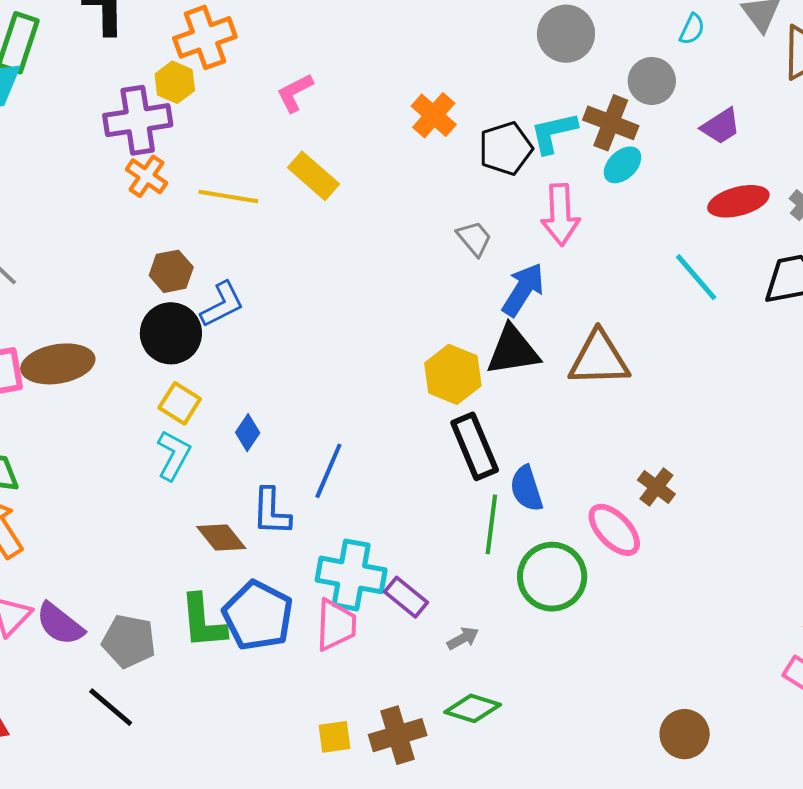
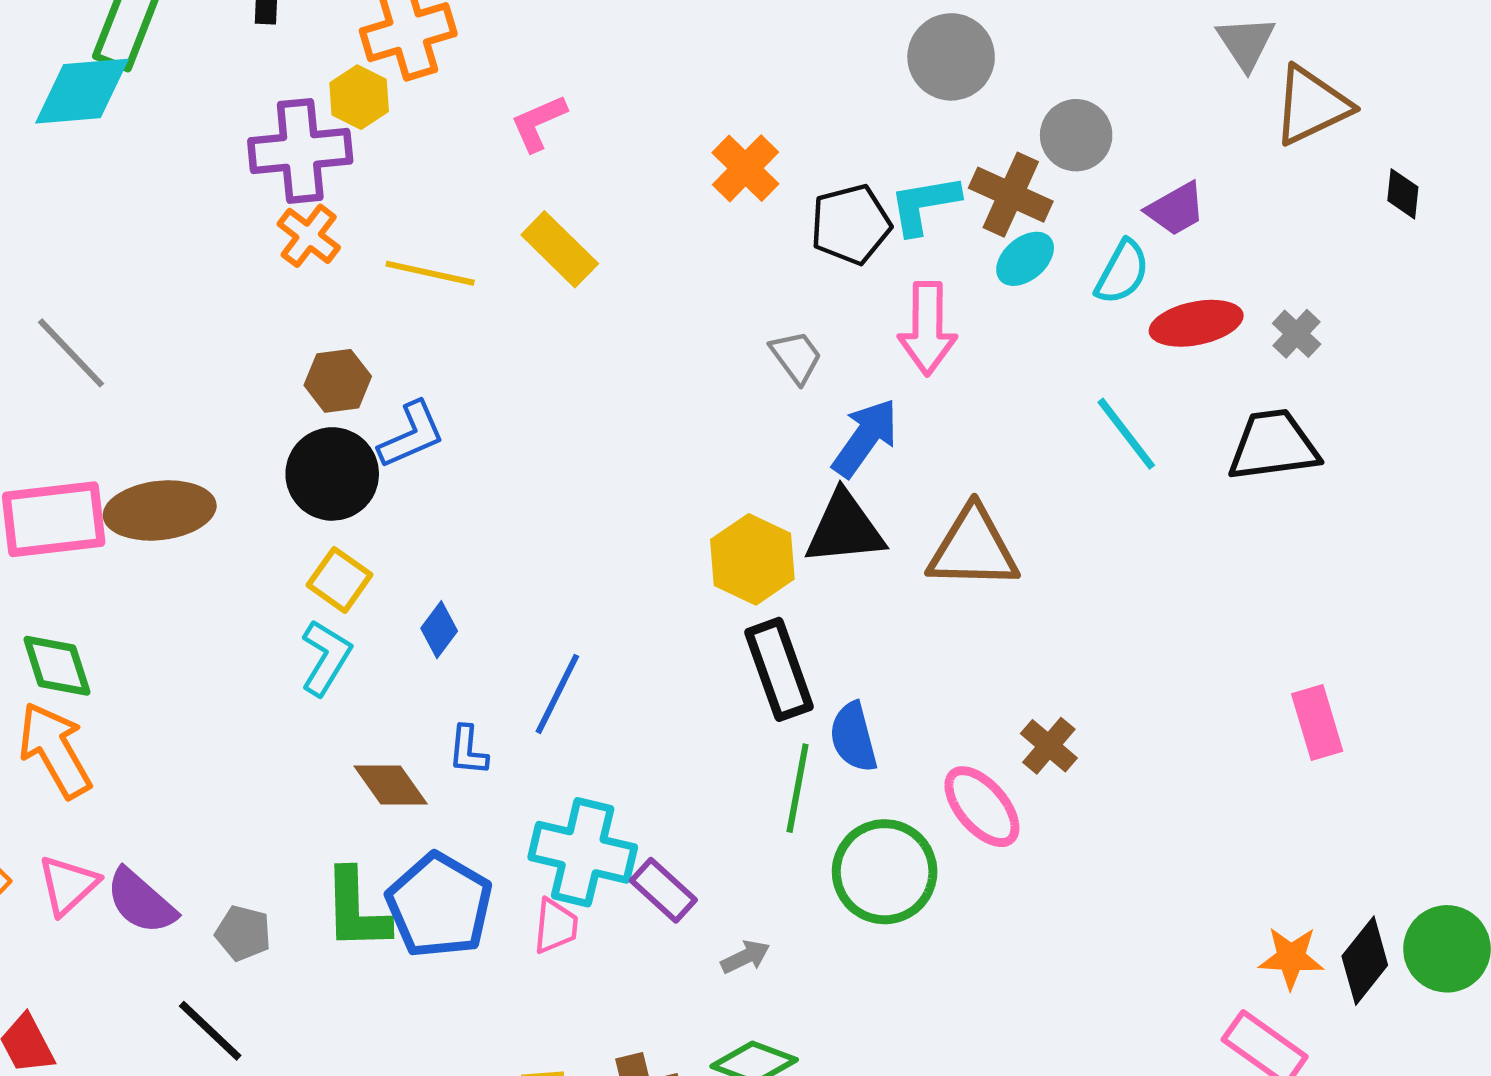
cyan semicircle: (692, 29) -> (1122, 272), moved, size x1.4
blue L-shape: (271, 512) -> (468, 750), size x0.7
pink trapezoid: (336, 625) -> (556, 926), size x0.7
gray pentagon: (129, 641) -> (243, 933), size x0.7

